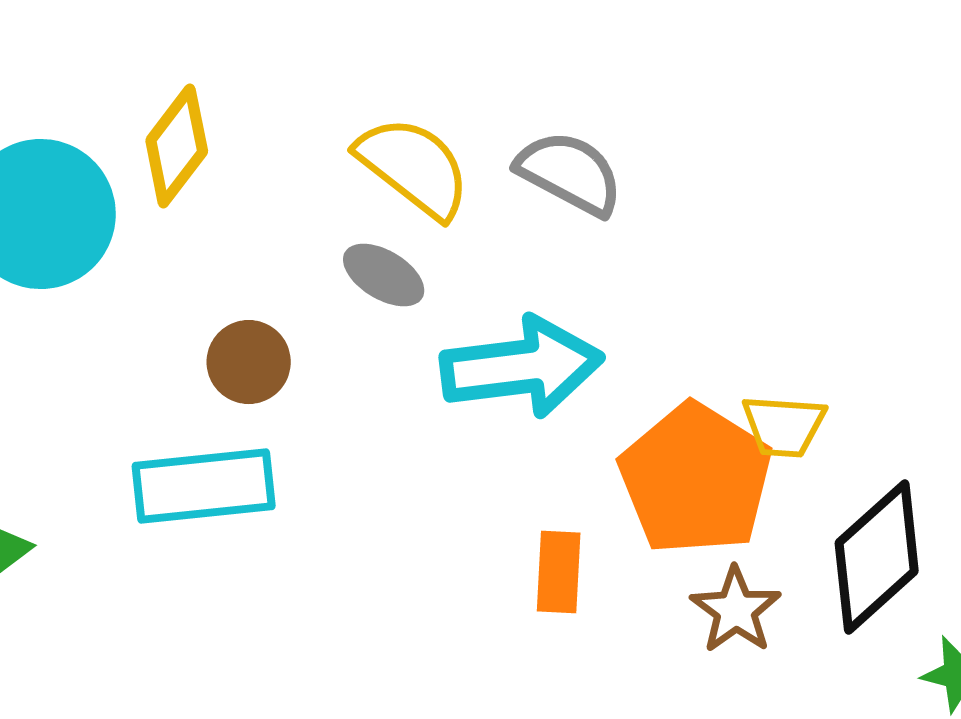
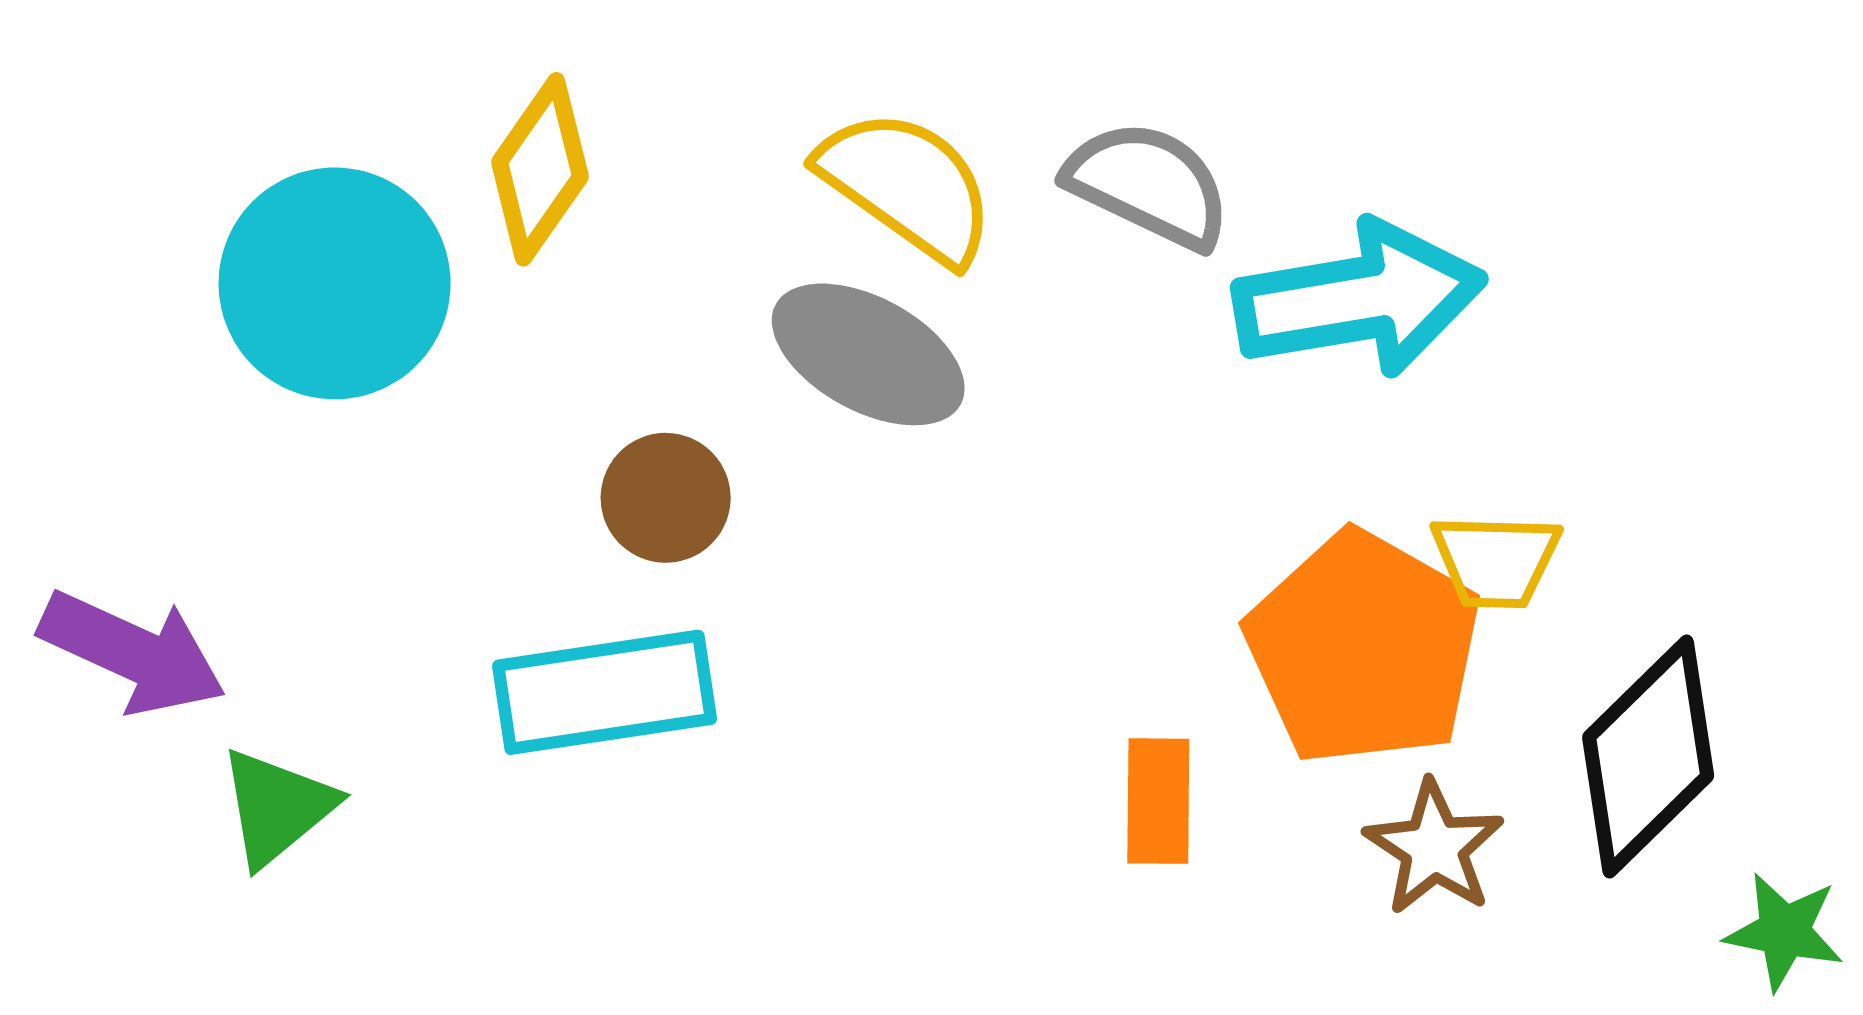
gray ellipse: (384, 275) -> (868, 354), size x1.5
cyan arrow: (522, 367) -> (1359, 299), moved

